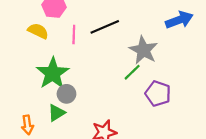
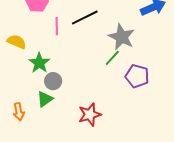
yellow semicircle: (38, 31) -> (17, 42), moved
green star: (53, 73) -> (39, 63), size x0.7

